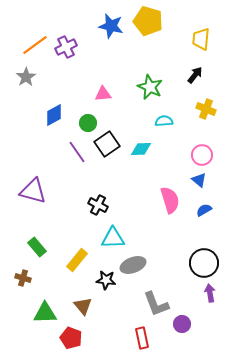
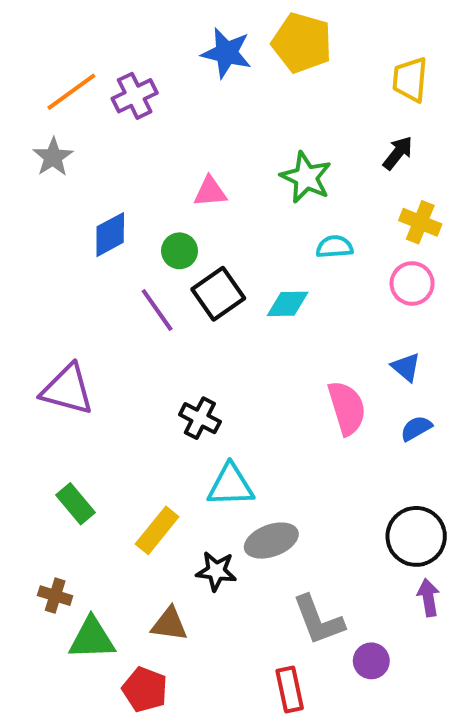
pink circle: (202, 155) -> (412, 283), moved
brown cross: (23, 278) -> (55, 596), moved
brown triangle: (83, 306) -> (169, 624), turned -42

